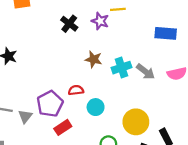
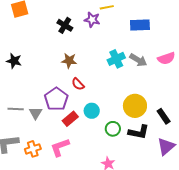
blue rectangle: (166, 33) -> (140, 25), moved
brown star: (94, 59) -> (69, 61), moved
red semicircle: (76, 90) -> (78, 84), turned -120
cyan circle: (96, 107) -> (92, 111), moved

